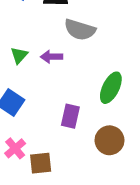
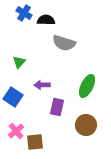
purple arrow: (52, 57) -> (42, 85), moved

